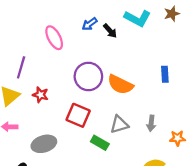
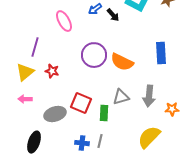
blue rectangle: (165, 74) -> (161, 53), size x1.5
red square: (78, 115) -> (81, 103), moved
gray arrow: (151, 123) -> (149, 96), size x1.5
green rectangle: (100, 143) -> (104, 113), turned 63

